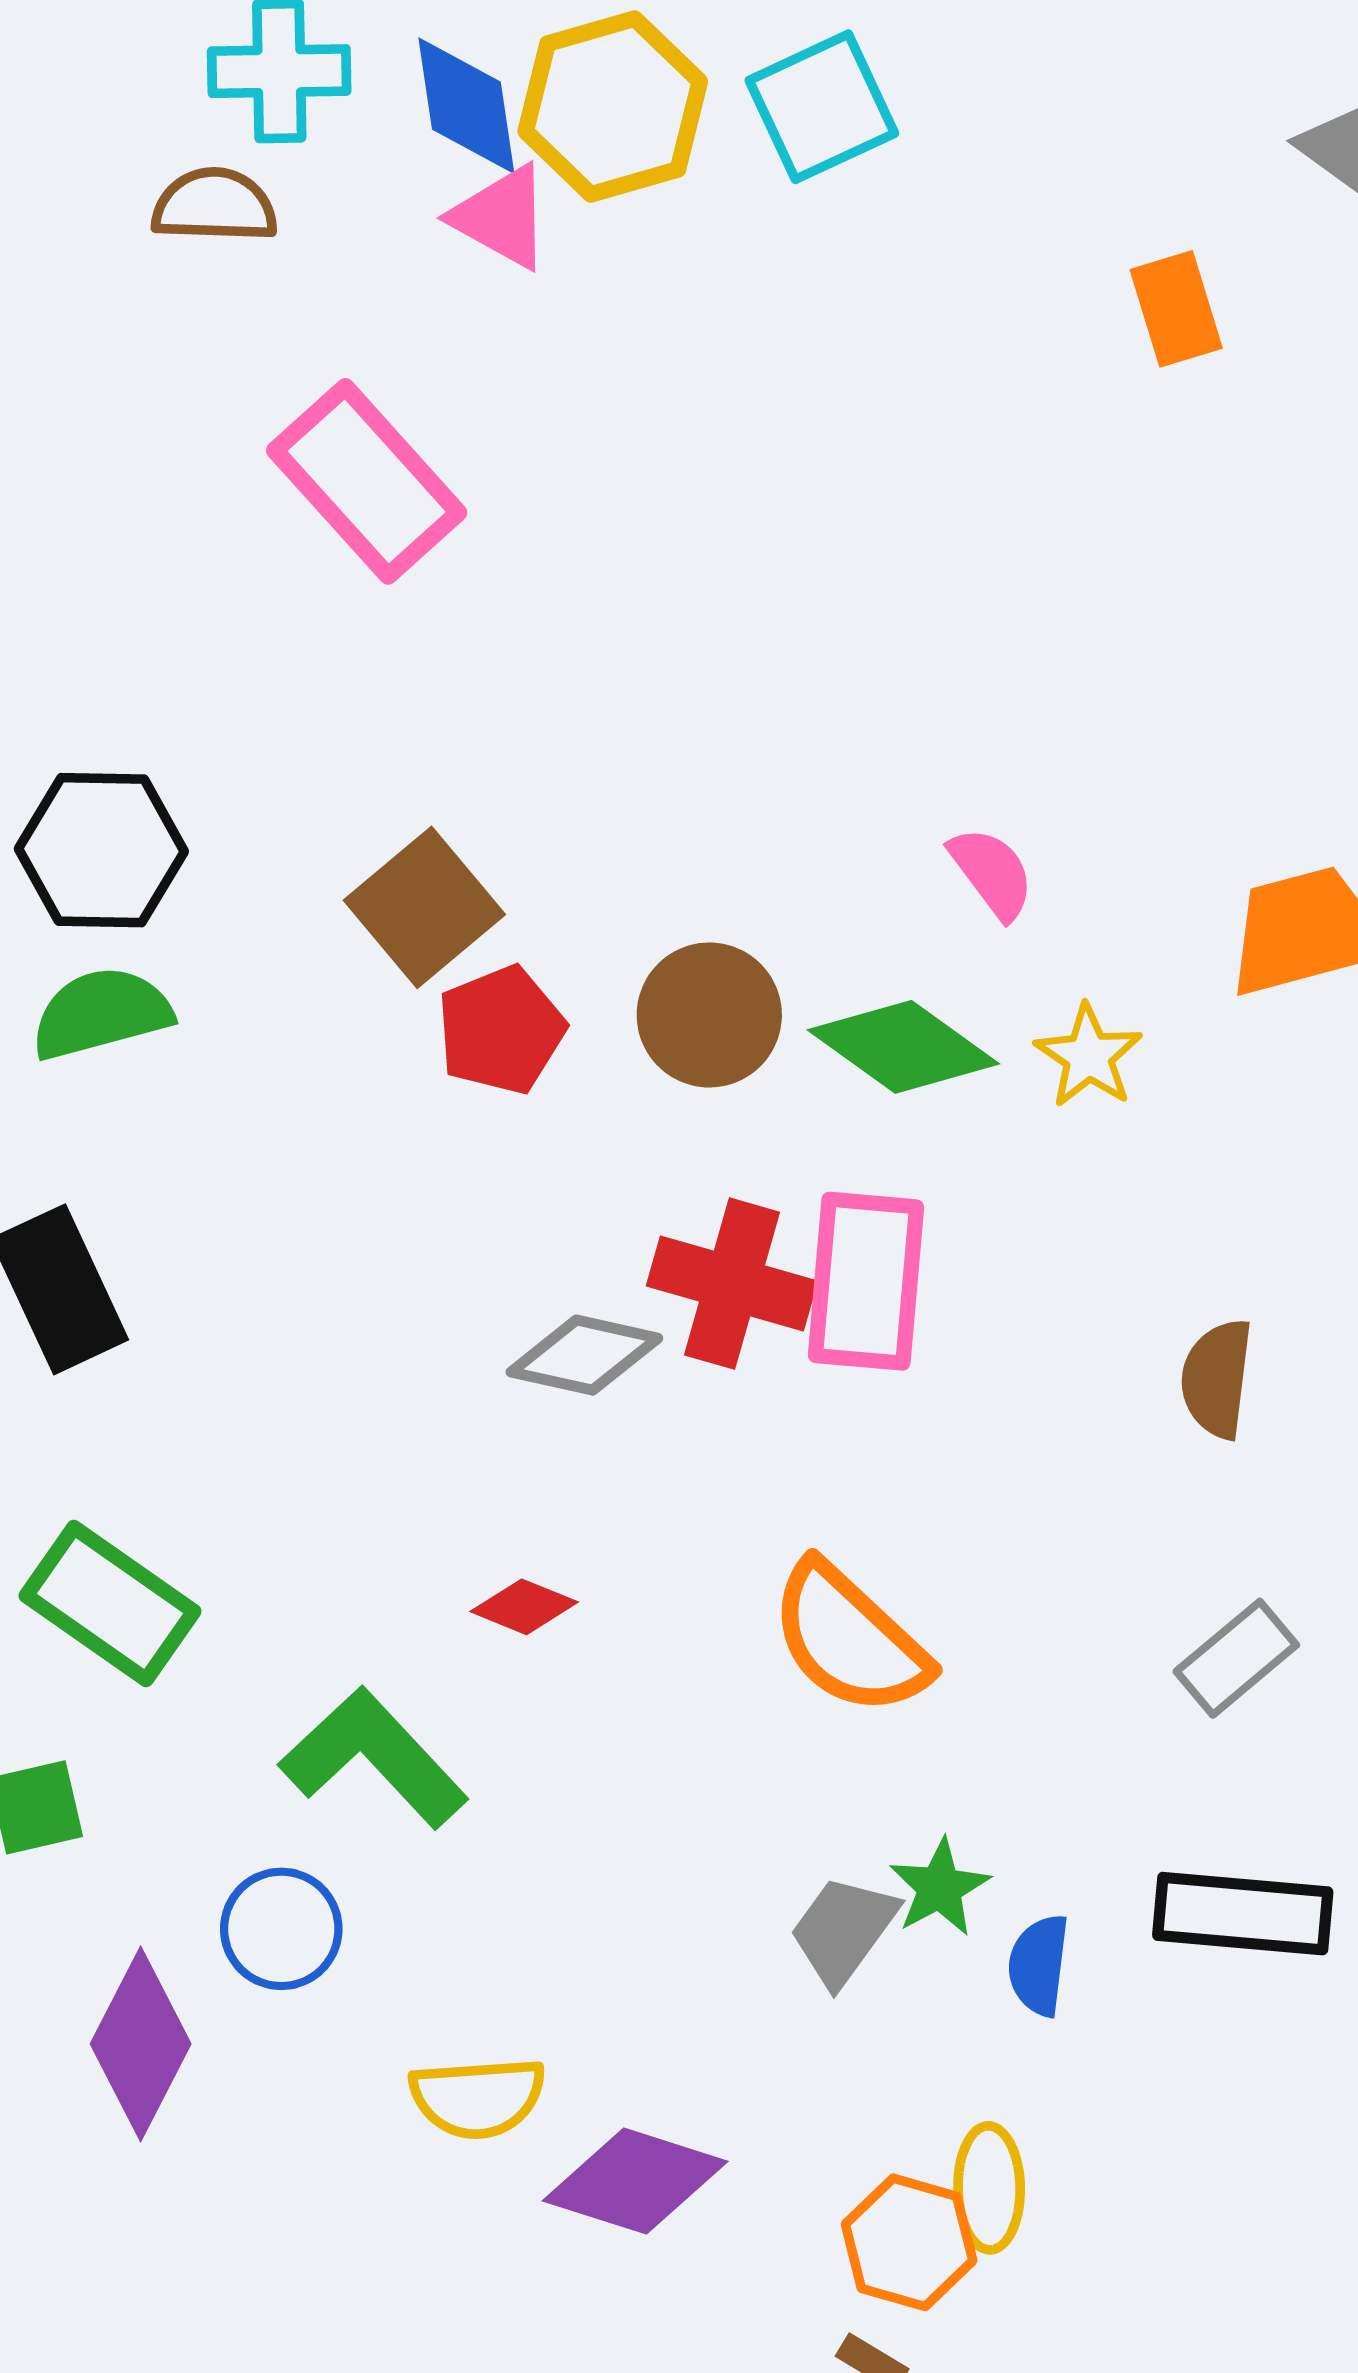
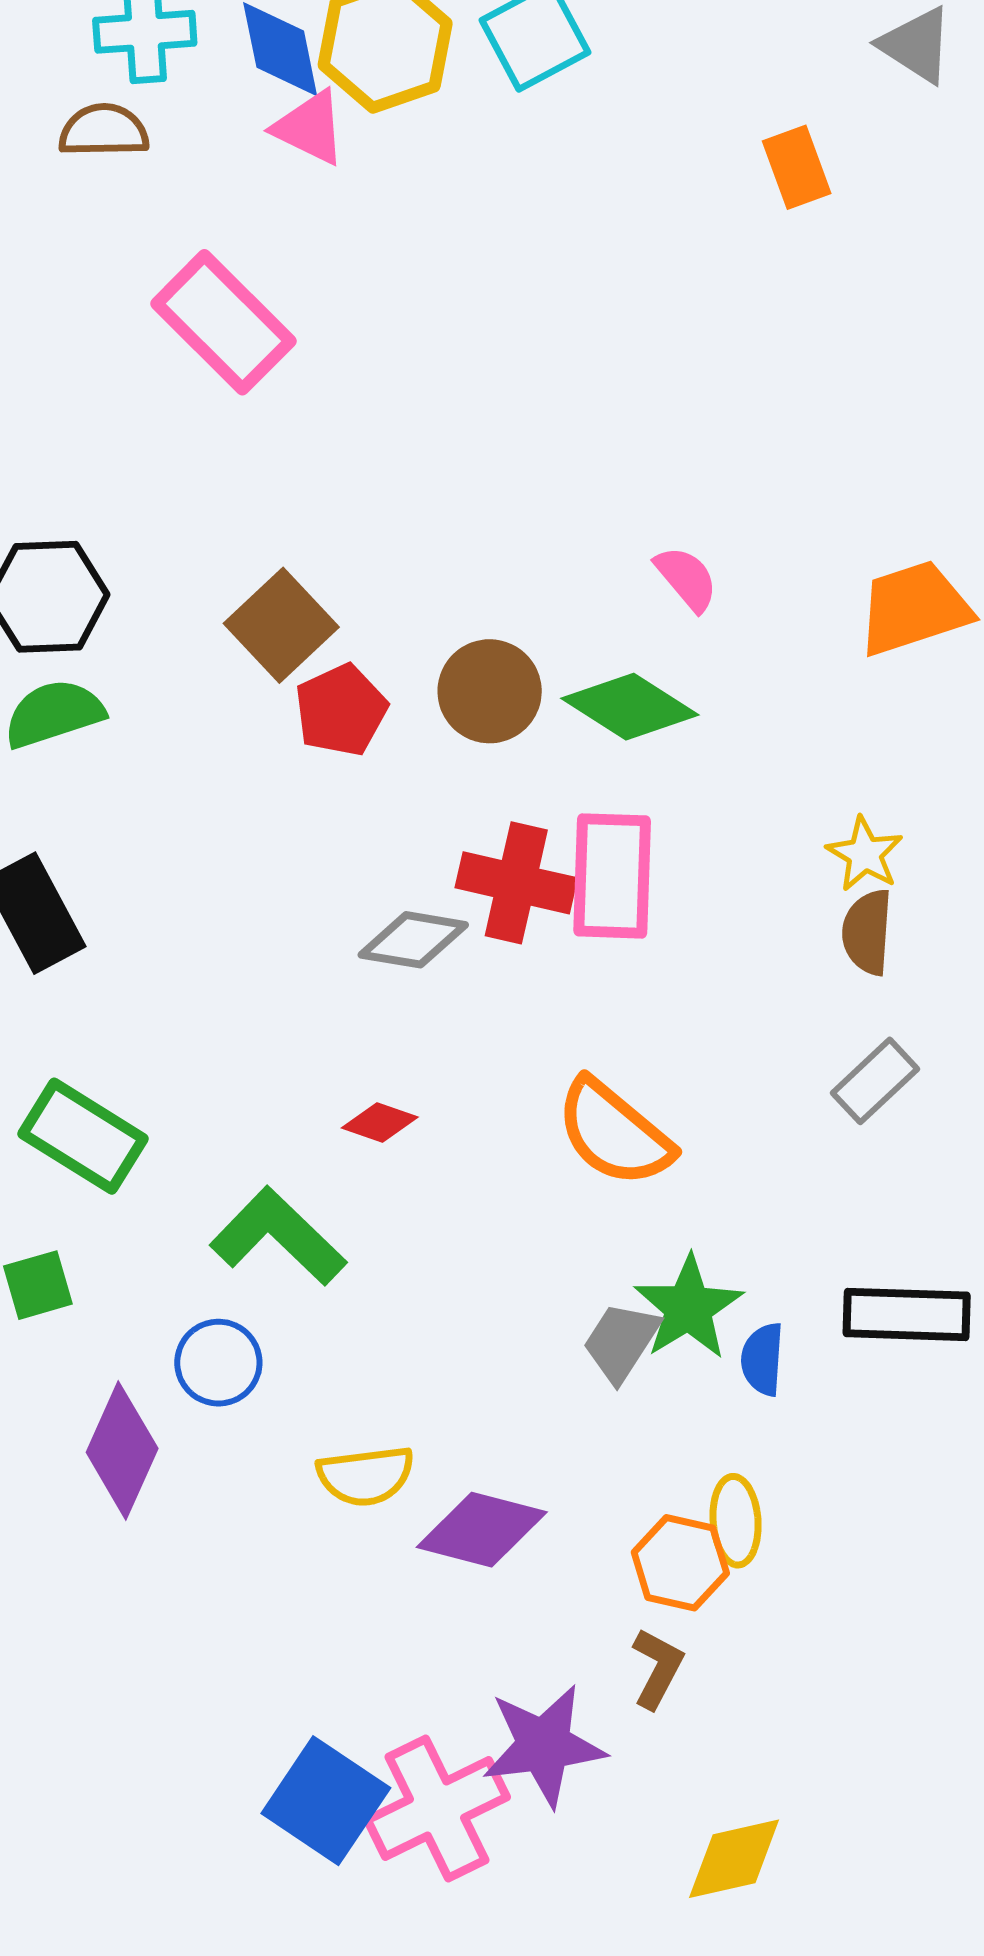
yellow star: (1089, 1056) -> (865, 854), moved
gray rectangle: (1236, 1658) -> (875, 1081), moved
green star: (940, 1888) -> (688, 1308), size x1.5

